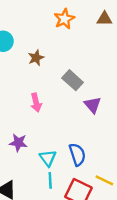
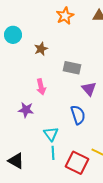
gray rectangle: (73, 80) -> (72, 68), turned -30
purple star: (18, 143) -> (26, 110), moved
blue semicircle: (77, 154) -> (78, 115), moved

